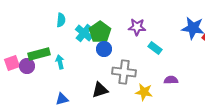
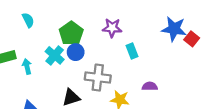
cyan semicircle: (61, 20) -> (28, 20), turned -32
cyan cross: (84, 33) -> (55, 55), moved
cyan rectangle: (155, 48) -> (132, 51), turned 32

